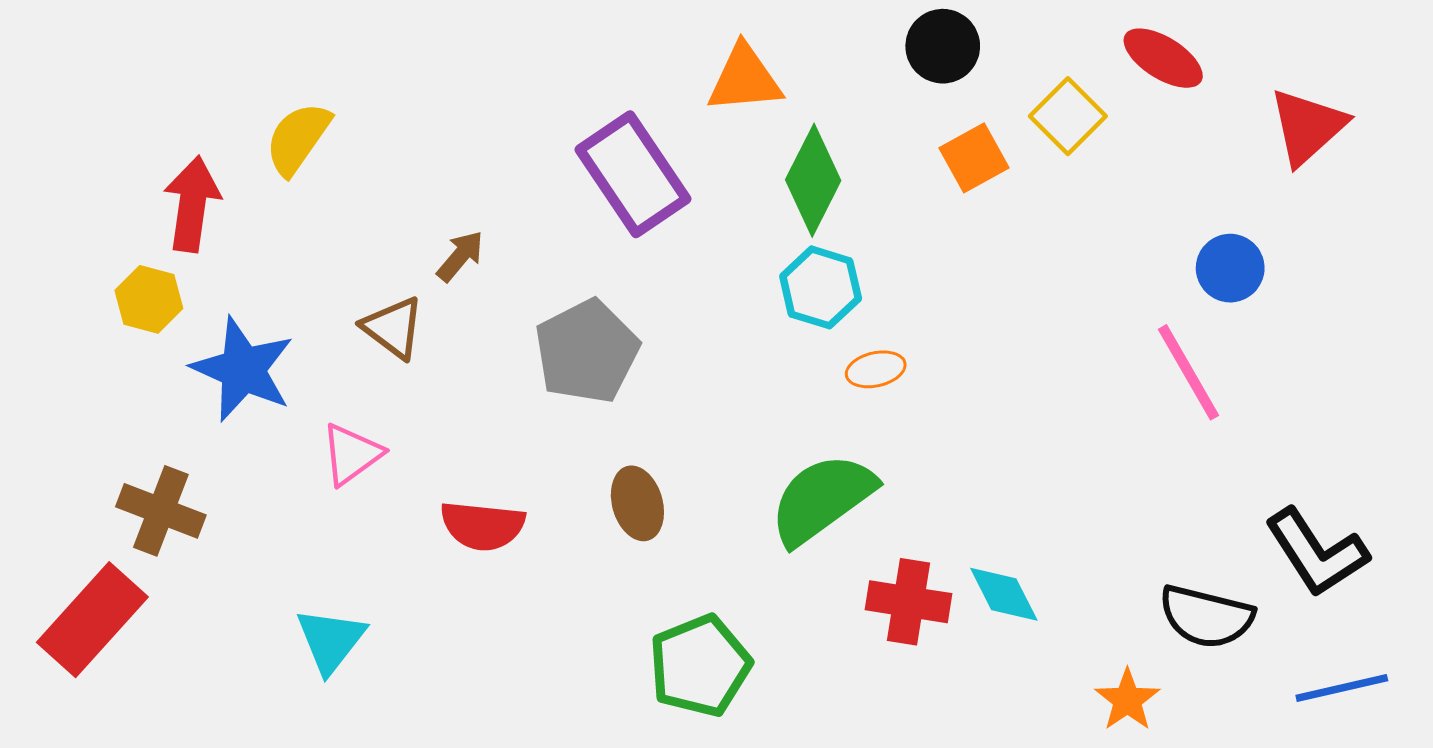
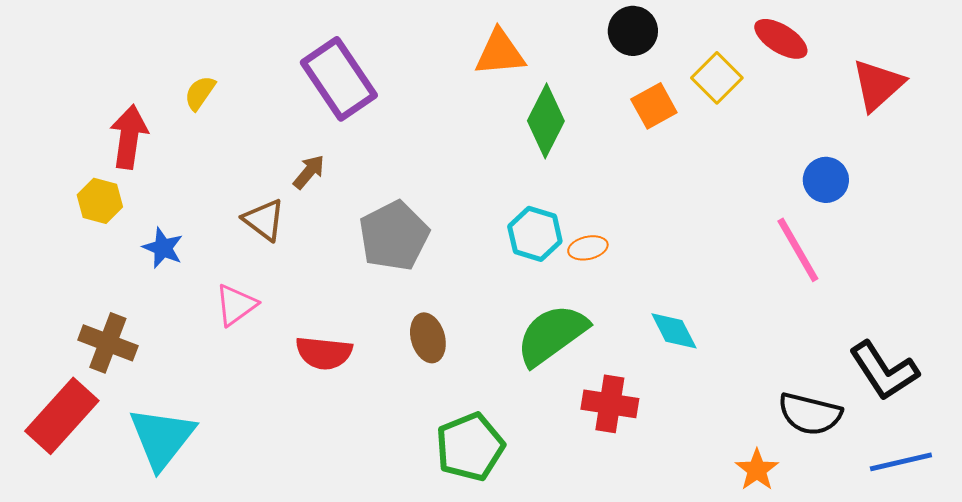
yellow semicircle: (298, 139) -> (200, 93), size x0.7
purple rectangle: (633, 174) -> (339, 79), moved
cyan hexagon: (821, 287) -> (535, 234), moved
blue star: (243, 369) -> (163, 248), size x0.6
cyan diamond: (1004, 594) -> (674, 331), moved
cyan triangle: (331, 640) -> (162, 438), moved, size x1.4

